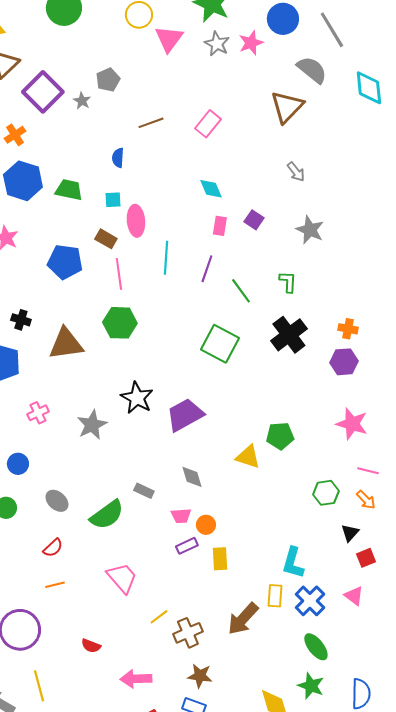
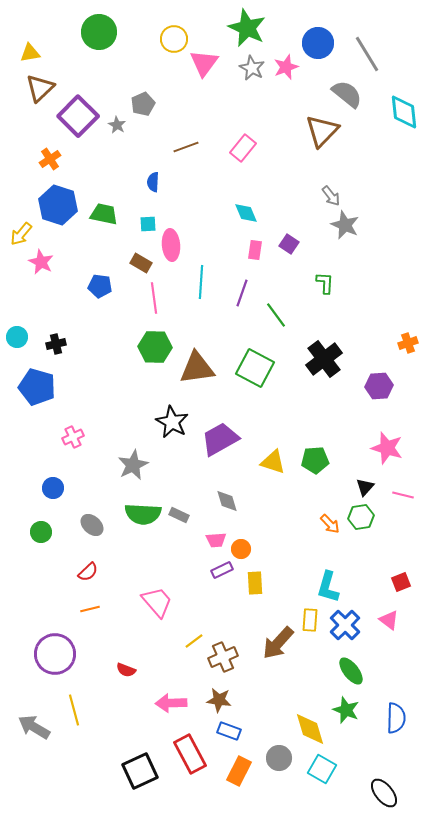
gray star: (310, 230) -> (345, 225), moved
blue pentagon: (65, 262) -> (100, 286), size x0.7
green L-shape: (288, 282) -> (325, 283), moved
black cross: (21, 320) -> (56, 344), turned -30
orange cross: (348, 329) -> (408, 343), moved, turned -30
brown triangle: (66, 344) -> (197, 368), moved
gray star: (92, 425) -> (133, 465), moved
yellow triangle: (248, 457) -> (273, 462), moved
orange arrow: (366, 500) -> (330, 524), moved
green semicircle: (107, 515) -> (143, 514), moved, turned 39
black triangle: (350, 533) -> (365, 487), moved
brown star: (200, 676) -> (219, 700), moved

